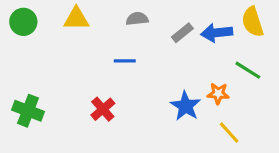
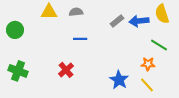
gray semicircle: (137, 19) -> (76, 12), moved
green circle: (23, 22) -> (15, 30), moved
orange star: (218, 94) -> (148, 64), moved
blue star: (186, 106) -> (119, 80), moved

